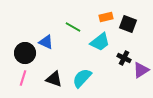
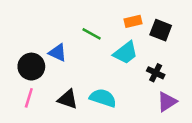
purple triangle: (141, 70) -> (167, 102), moved
cyan semicircle: (82, 78) -> (103, 98), turned 65

